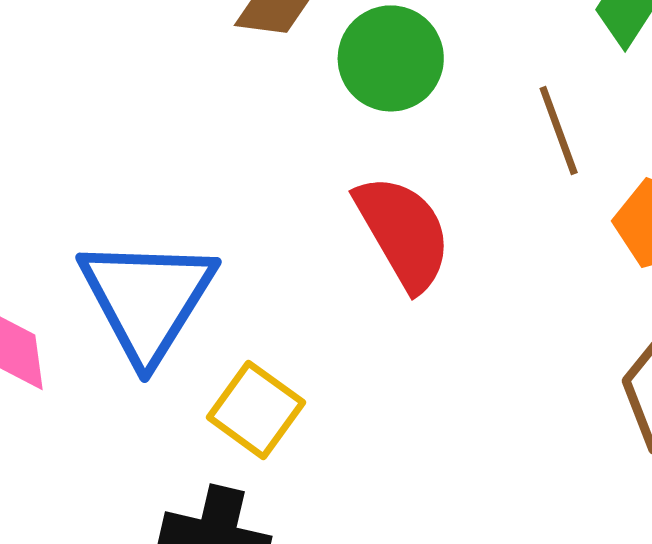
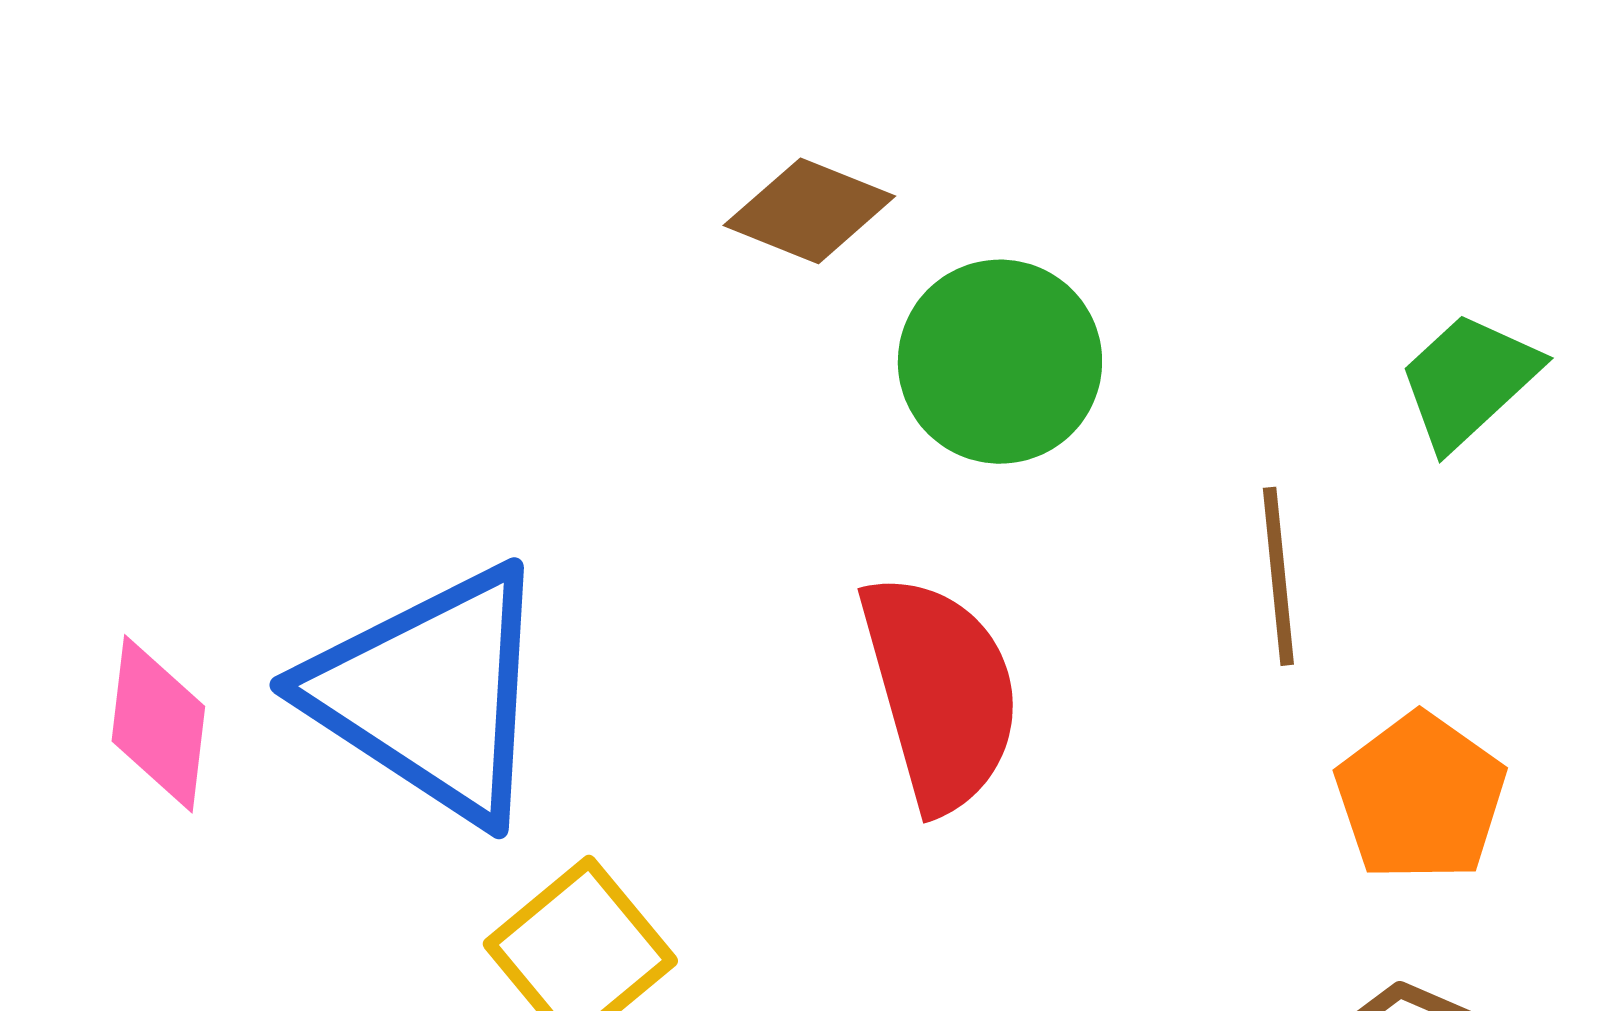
blue triangle: (147, 299) -> (431, 694), turned -43

